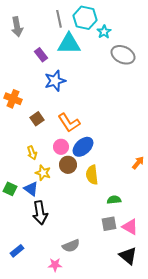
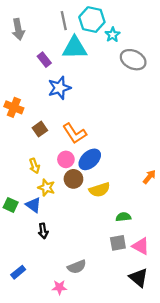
yellow semicircle: (92, 175) -> (100, 190), turned -102
black arrow: (40, 213) -> (43, 231), size x0.6

